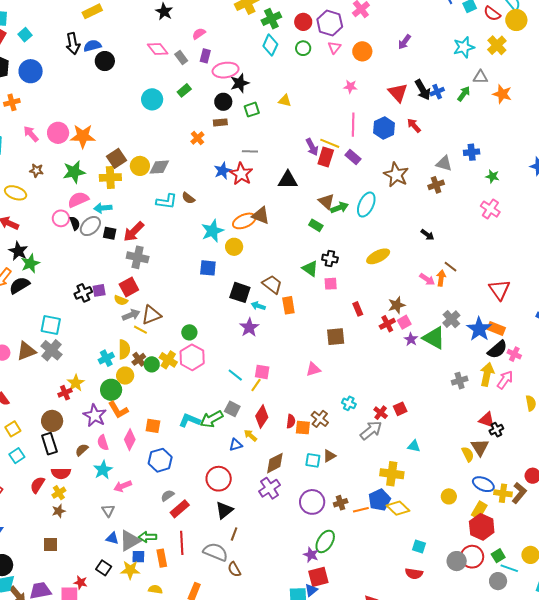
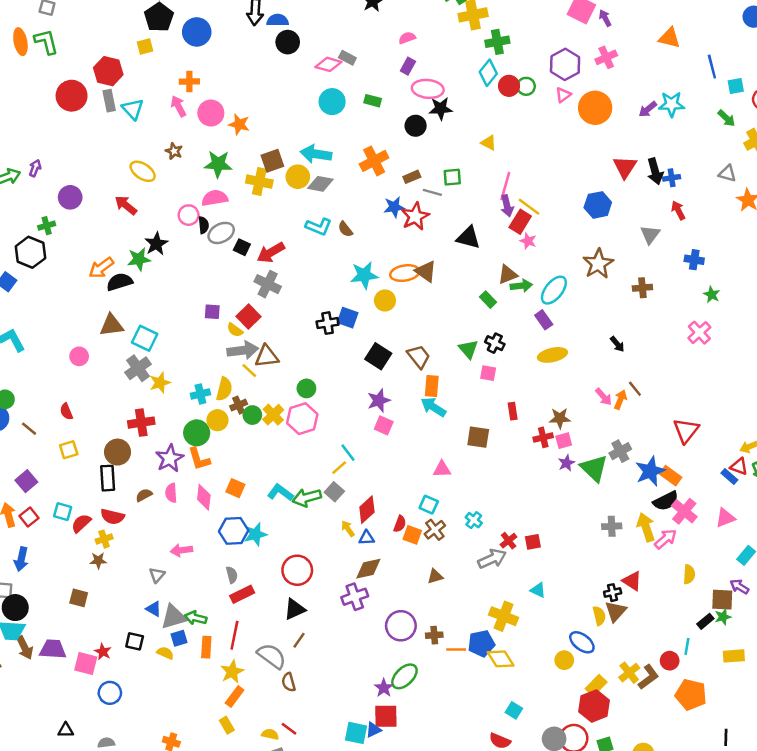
red circle: (303, 22) -> (509, 86), moved
cyan star: (464, 47) -> (671, 104), moved
pink diamond: (158, 49) -> (328, 64), moved, turned -50
orange circle: (362, 51) -> (595, 108), size x1.4
gray rectangle: (181, 58) -> (347, 58), moved, turned -40
pink star: (350, 87) -> (528, 241), moved
green rectangle: (184, 90) -> (373, 101), turned 40
green arrow: (464, 94) -> (726, 118), moved, turned 84
orange cross: (12, 102) -> (189, 81), moved
green square: (252, 110) -> (452, 177), moved
brown rectangle: (220, 122) -> (412, 177), moved, turned -32
pink line: (353, 125) -> (505, 186), moved
red arrow: (414, 126) -> (678, 210), moved
orange star: (83, 136) -> (239, 124), size x0.7
orange cross: (197, 138) -> (374, 161), size x1.6
purple rectangle: (353, 157) -> (544, 320), moved
gray triangle: (444, 163) -> (650, 235), moved, turned 36
brown triangle: (326, 201) -> (508, 275), turned 42
cyan arrow: (103, 208) -> (316, 154), moved, size x1.4
black star: (18, 251) -> (156, 244), moved
red square: (129, 287) -> (249, 317), turned -30
black cross: (83, 293) -> (328, 323), moved
cyan arrow: (258, 306) -> (433, 407), moved, size x1.5
gray arrow: (131, 315) -> (243, 350), size x1.4
brown triangle: (26, 351) -> (112, 325), moved
pink cross: (514, 354) -> (684, 511), size x1.5
pink square: (262, 372) -> (384, 425), moved
yellow arrow: (487, 374) -> (646, 527), turned -45
yellow star: (76, 383) -> (160, 383), moved
yellow line: (256, 385) -> (339, 468), moved
red cross: (65, 393) -> (141, 423), size x1.5
black cross: (496, 430) -> (613, 593), moved
pink diamond: (130, 440) -> (204, 497), turned -35
blue triangle: (236, 445) -> (367, 538), moved
cyan square: (17, 456) -> (63, 512), moved, turned 35
cyan square: (313, 460) -> (429, 505), moved
cyan star: (103, 470) -> (255, 534), moved
blue ellipse: (483, 484) -> (582, 642), moved
yellow cross: (503, 493) -> (629, 673), turned 30
gray semicircle: (168, 496) -> (232, 575), turned 96
blue square: (138, 557) -> (179, 638), turned -32
black square: (104, 568) -> (135, 641), turned -35
yellow star: (130, 570) -> (232, 672), moved, turned 30
yellow semicircle: (155, 589) -> (165, 653), moved

